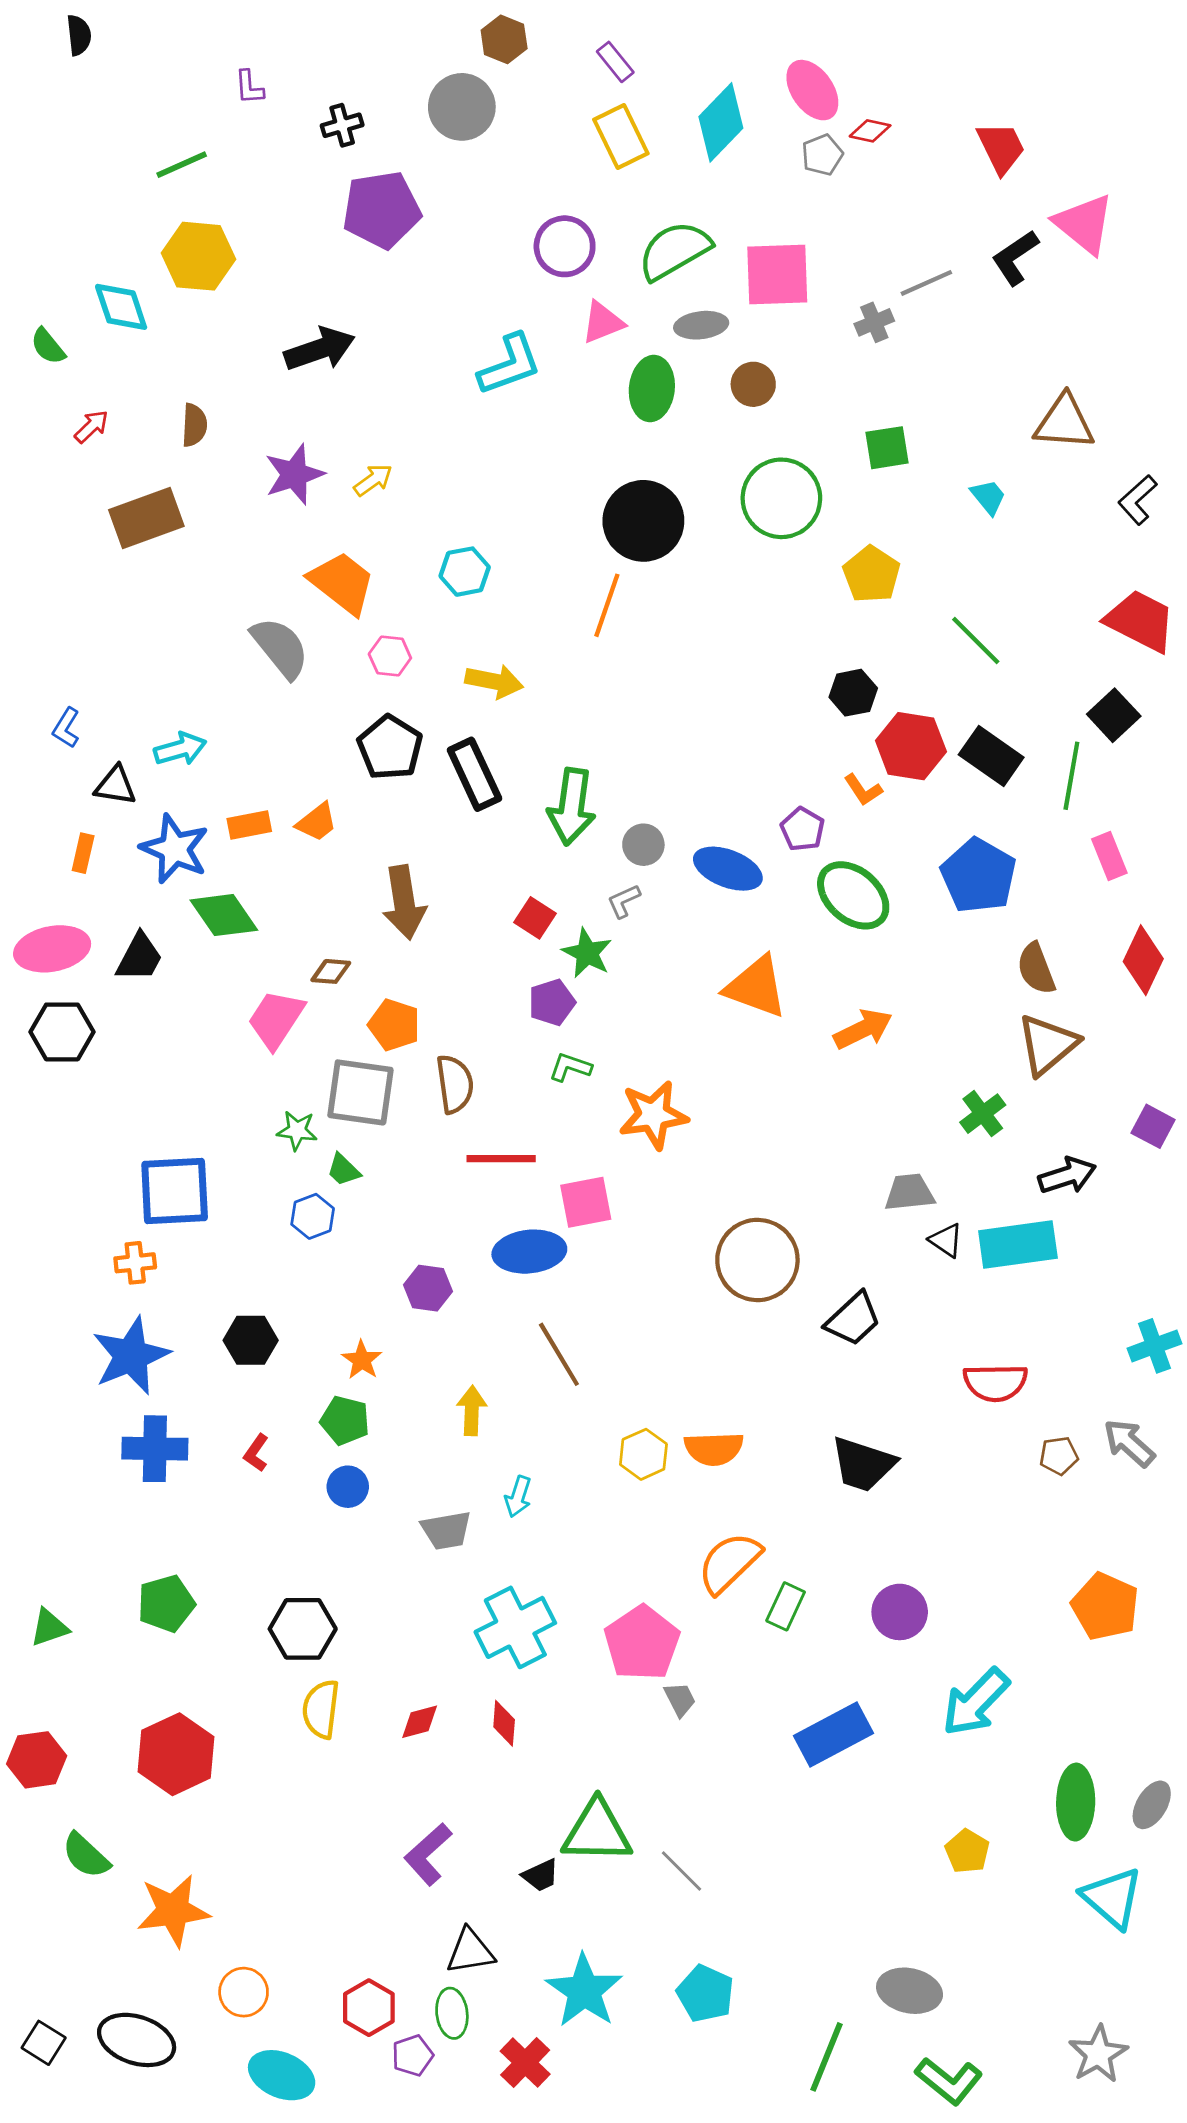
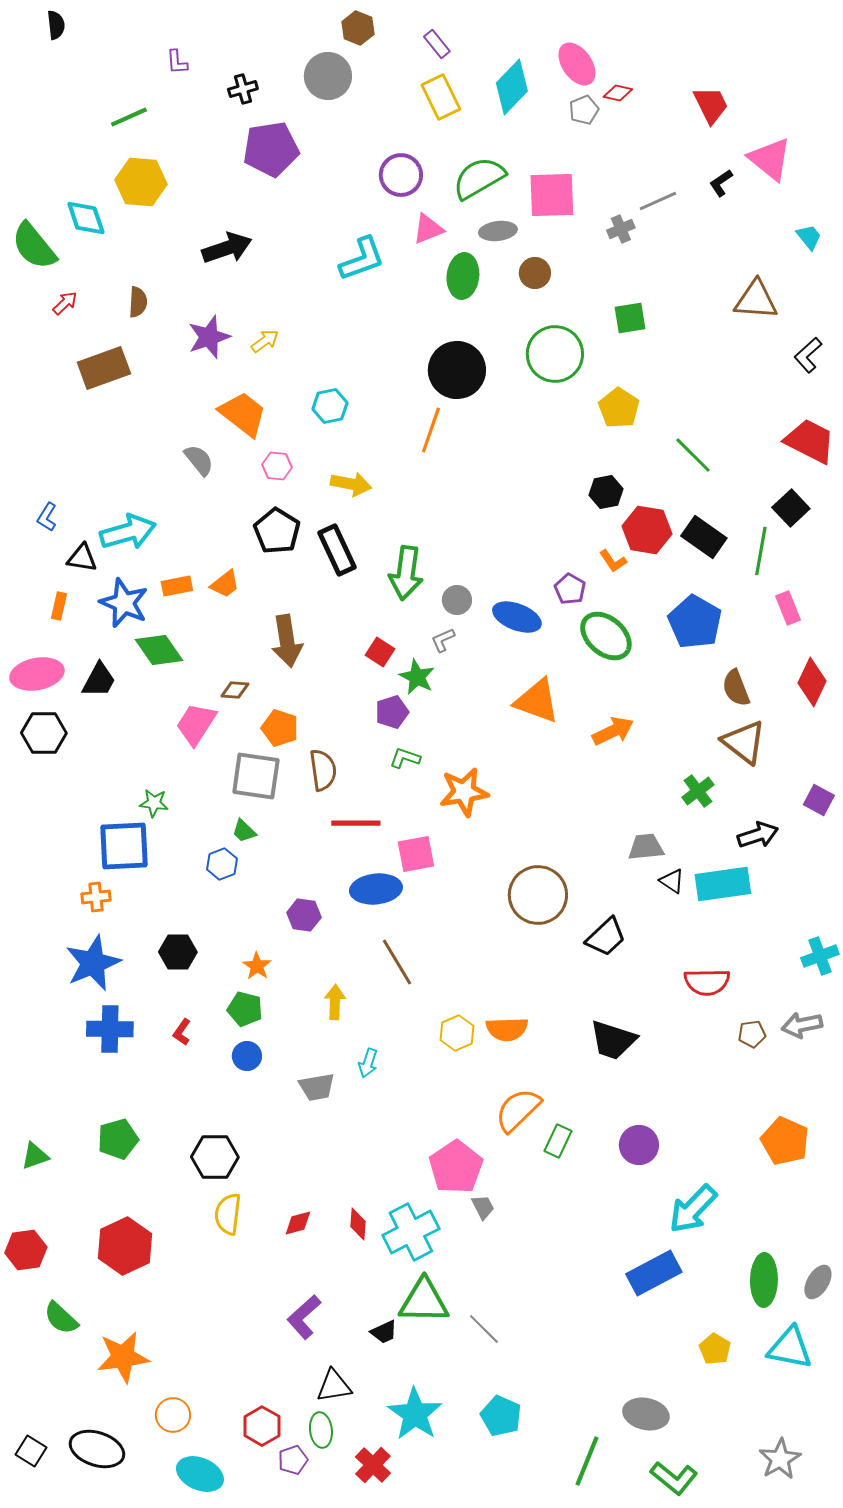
black L-shape: (1015, 258) -> (721, 183), size x0.7
green semicircle: (48, 346) -> (34, 246), size x1.8
cyan trapezoid: (988, 497) -> (809, 237), moved
gray semicircle: (280, 648) -> (199, 460), size x0.7
cyan arrow: (180, 749) -> (128, 532), size x1.5
brown triangle: (1047, 1045) -> (744, 742), turned -42
green star: (297, 1130) -> (154, 803), moved
gray arrow: (1129, 1443) -> (802, 1025), turned -54
cyan cross: (515, 1627) -> (411, 1232), moved
blue rectangle: (833, 1734) -> (654, 1273), moved
yellow pentagon: (967, 1851) -> (715, 1349), moved
cyan triangle: (1112, 1898) -> (790, 1348), turned -30

